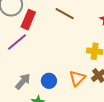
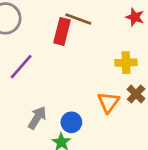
red rectangle: (28, 20) -> (62, 31), moved
blue circle: (49, 81) -> (71, 122), moved

